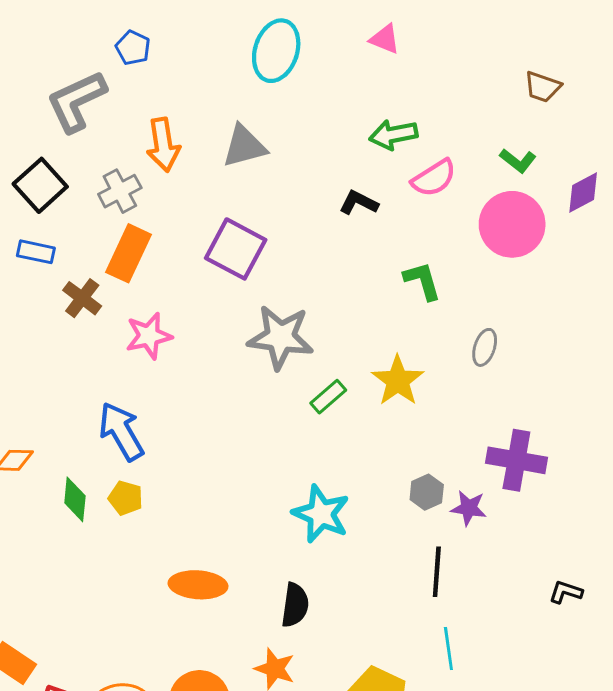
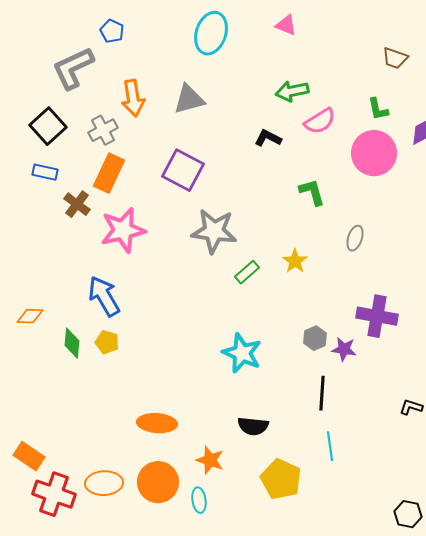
green L-shape: (518, 161) -> (378, 109), turned 40
pink star: (149, 336) -> (123, 230), size x1.4
yellow star: (398, 381) -> (295, 261), size x0.7
orange ellipse: (198, 585) -> (157, 423), moved
black semicircle: (295, 605) -> (253, 426), moved, turned 88

